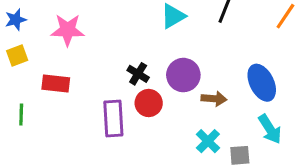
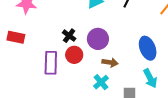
brown arrow: (214, 99) -> (110, 62), moved
cyan cross: (208, 141) -> (101, 82), moved

